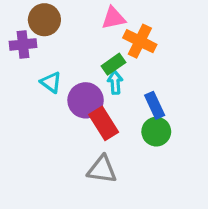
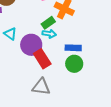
cyan arrow: (115, 82) -> (49, 34), turned 104
blue rectangle: (155, 105) -> (73, 48), turned -63

